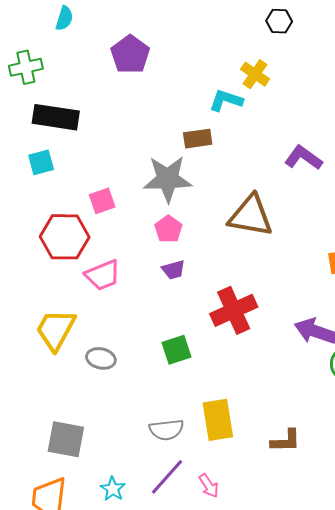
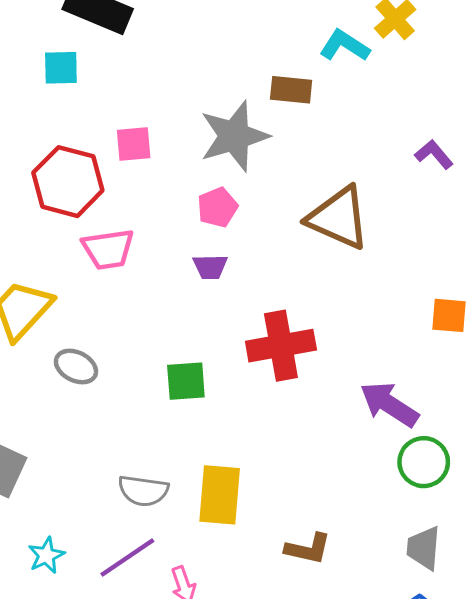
purple L-shape: (303, 158) -> (434, 154), size x0.7
gray star: (168, 179) -> (234, 136), turned -30

